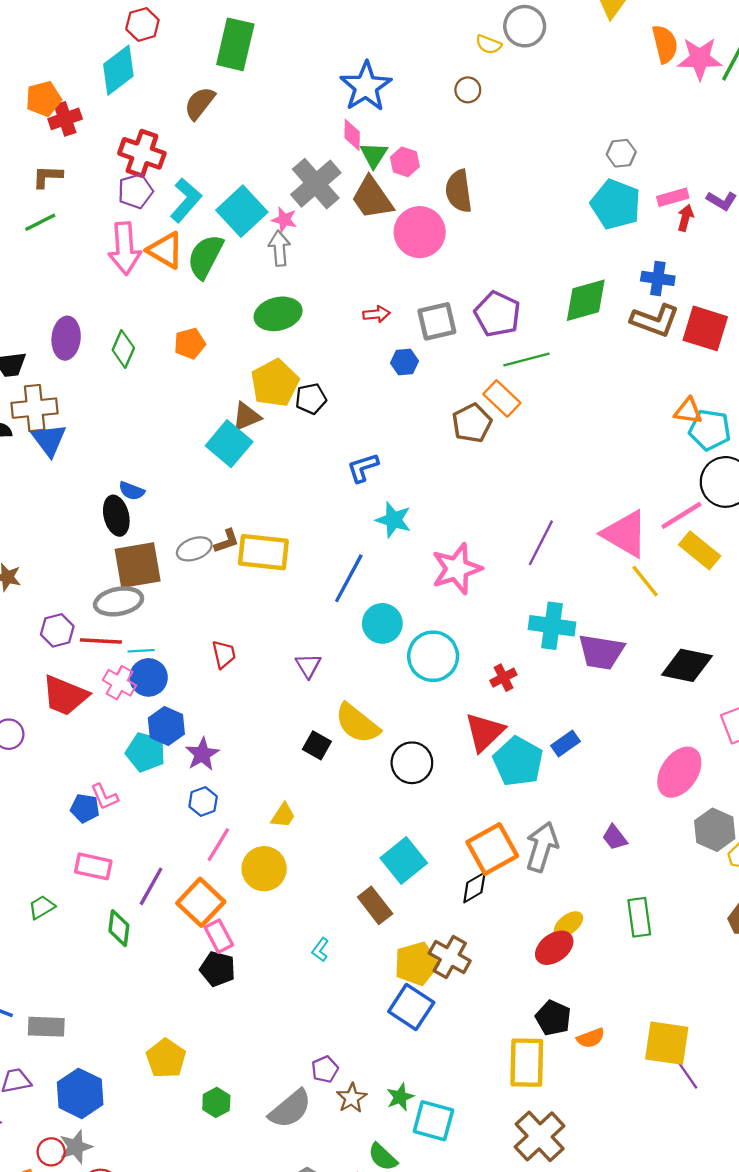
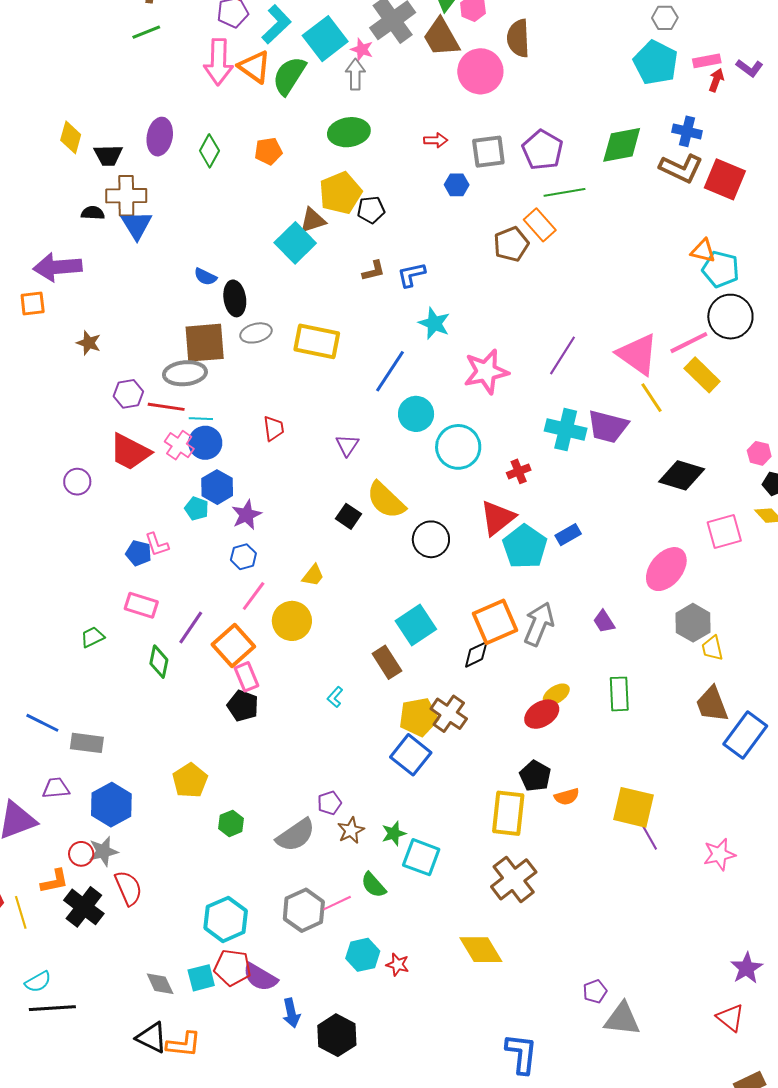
black ellipse: (116, 516) -> (235, 298), moved
brown L-shape: (226, 541) -> (374, 271), moved
purple trapezoid: (601, 652) -> (608, 427), moved
cyan pentagon: (146, 752) -> (197, 509), size x0.7

